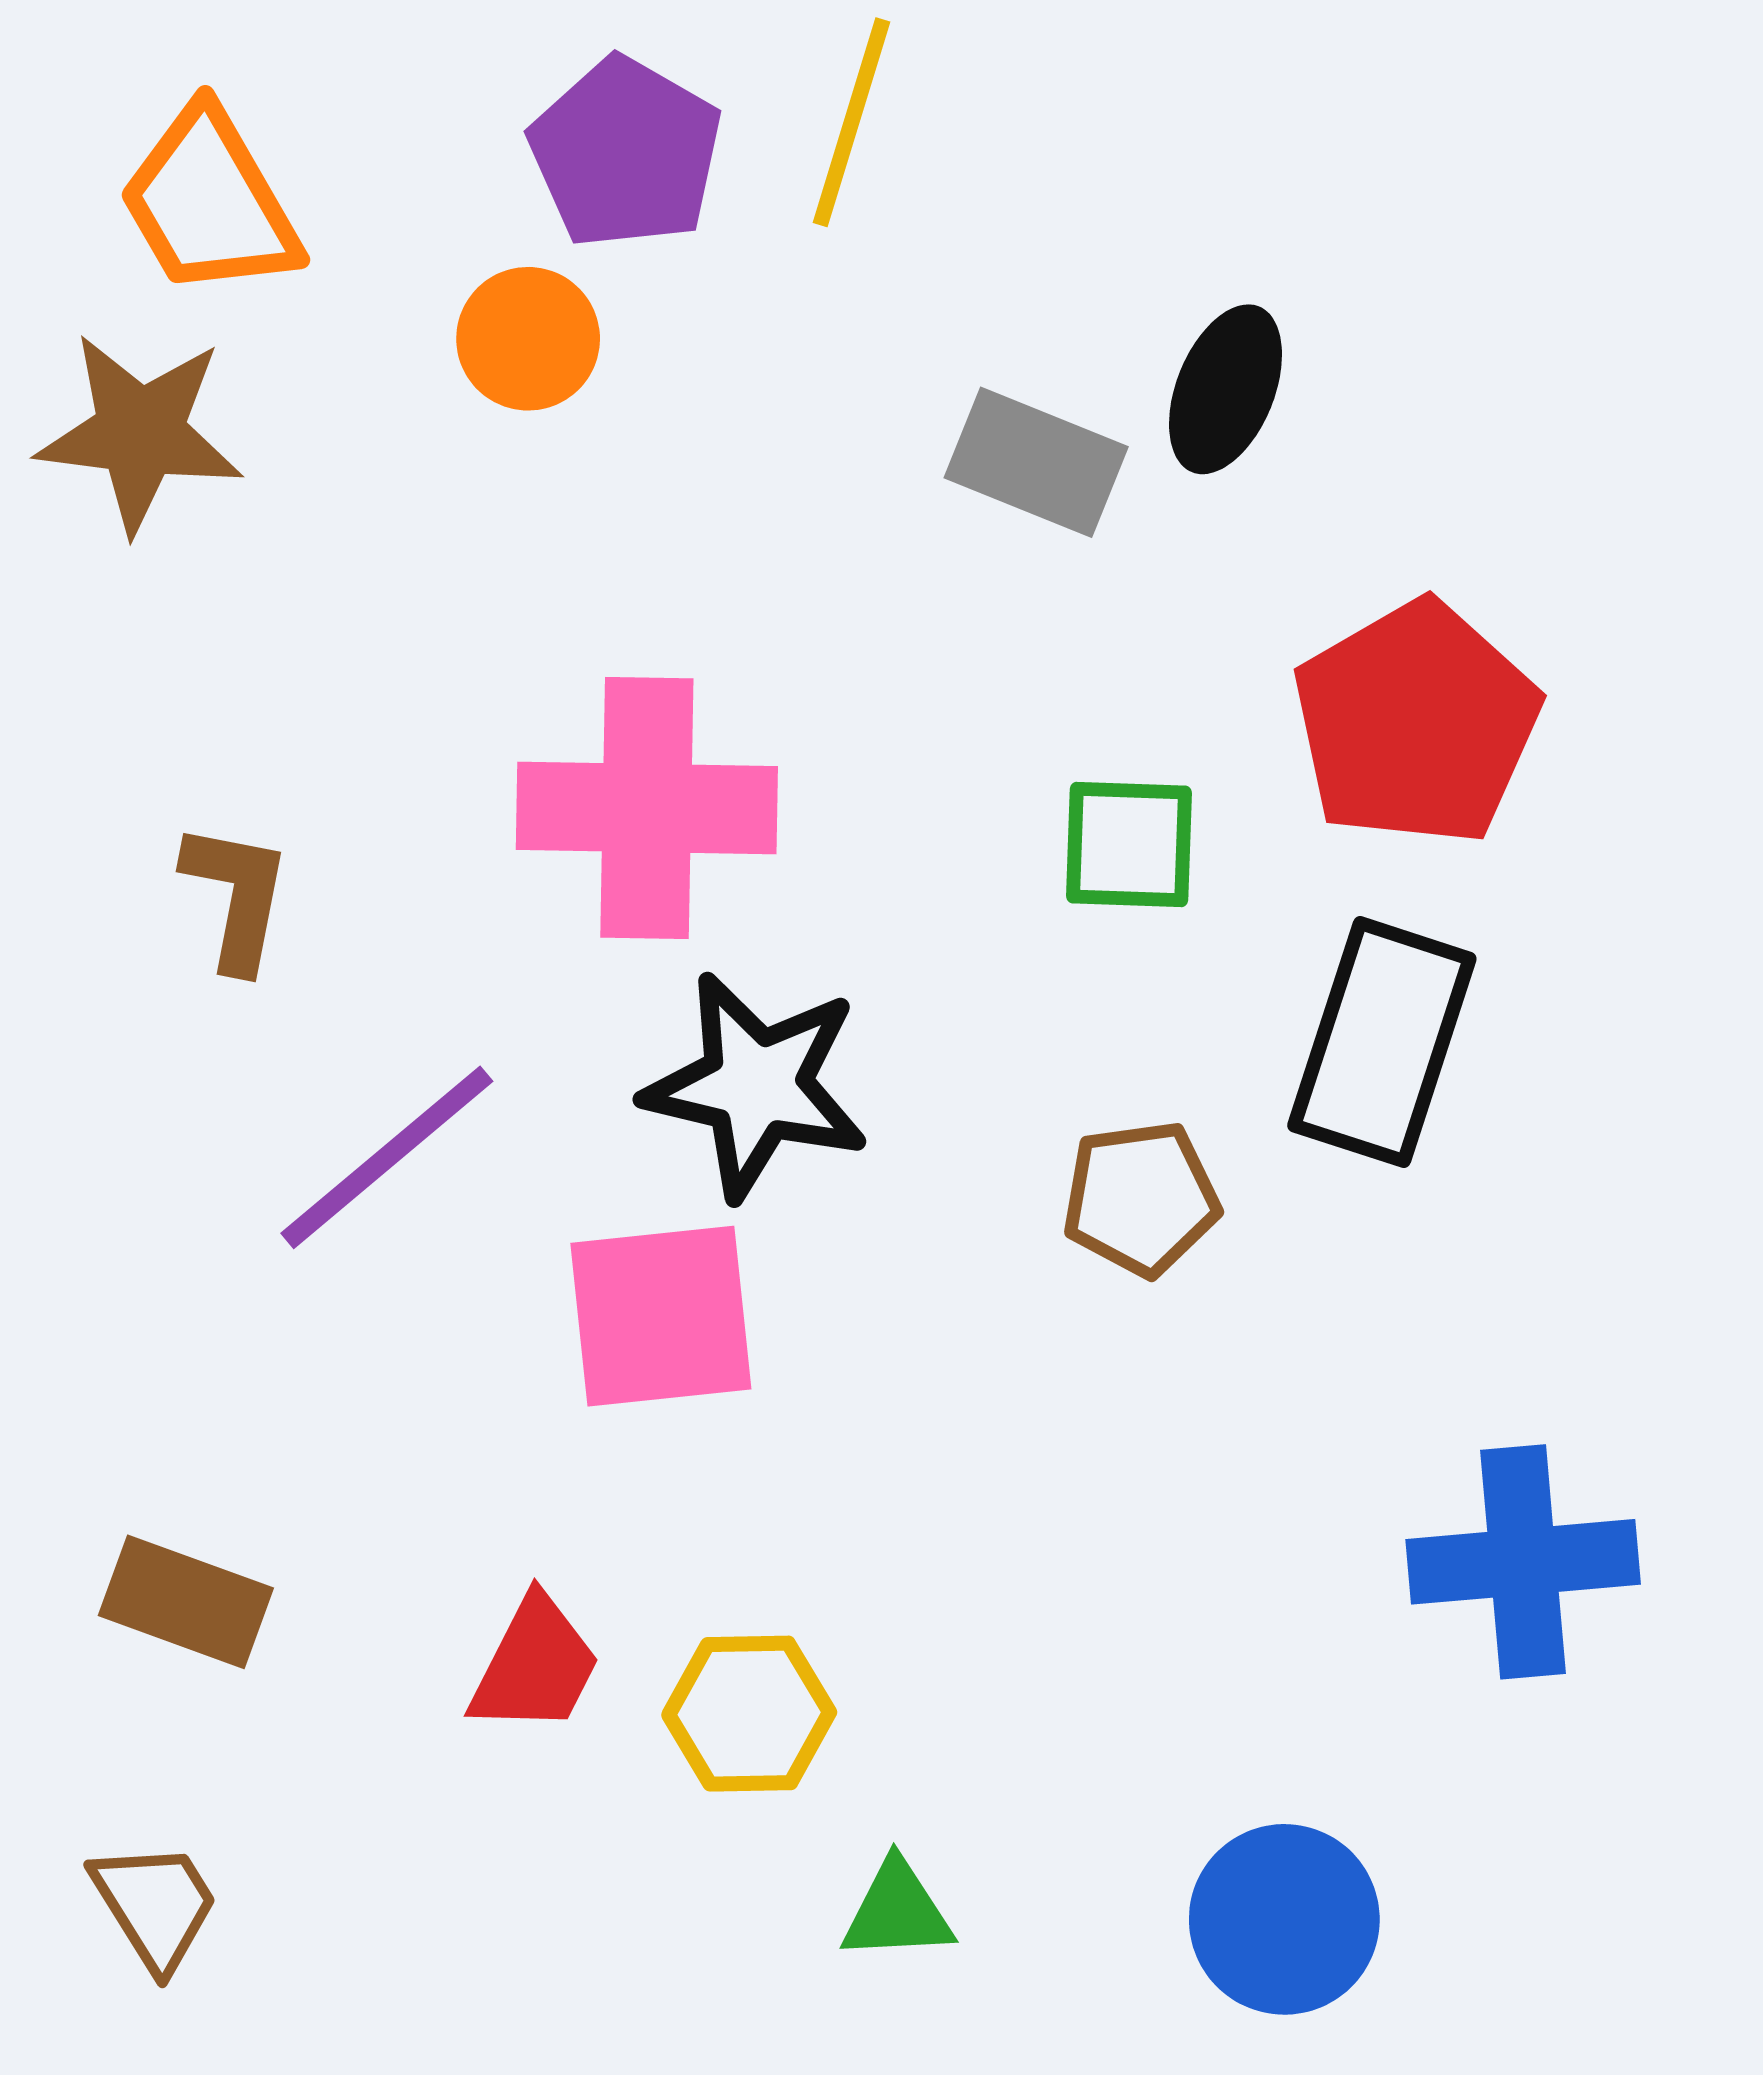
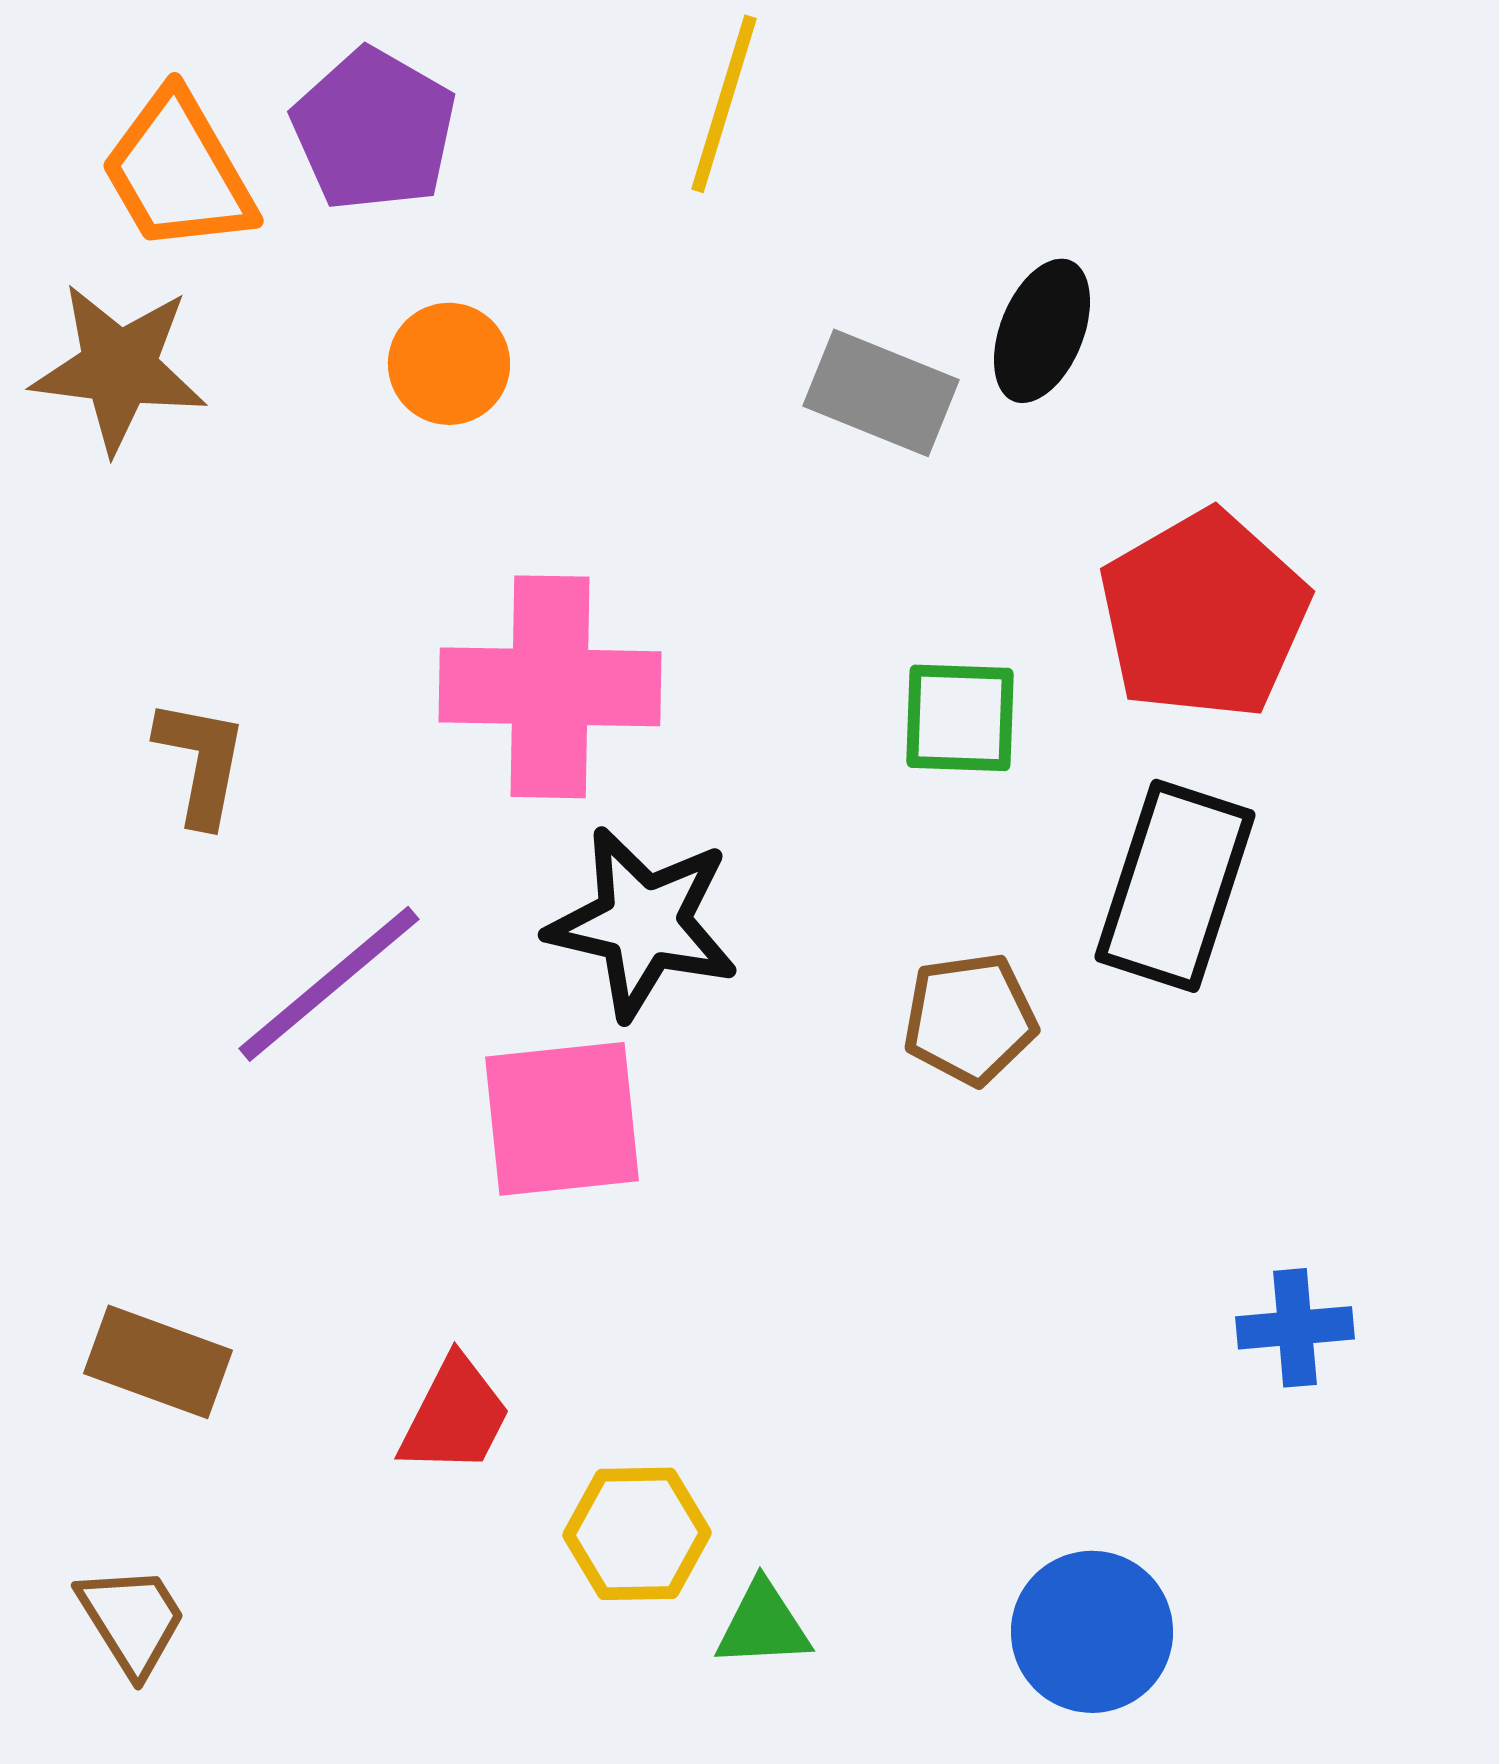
purple pentagon: (626, 153) -> (374, 130), moved
orange circle: (528, 339) -> (449, 364), moved
blue cross: (1523, 1562) -> (1295, 1328), size x0.6
yellow hexagon: (749, 1714) -> (637, 1534), moved

